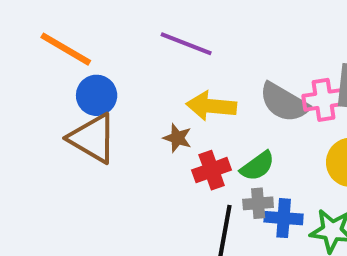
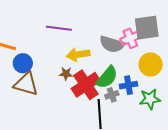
green semicircle: (257, 166) -> (107, 77), size x1.4
red cross: (212, 170) -> (86, 85), size x1.6
blue cross: (284, 218) -> (128, 85), moved

